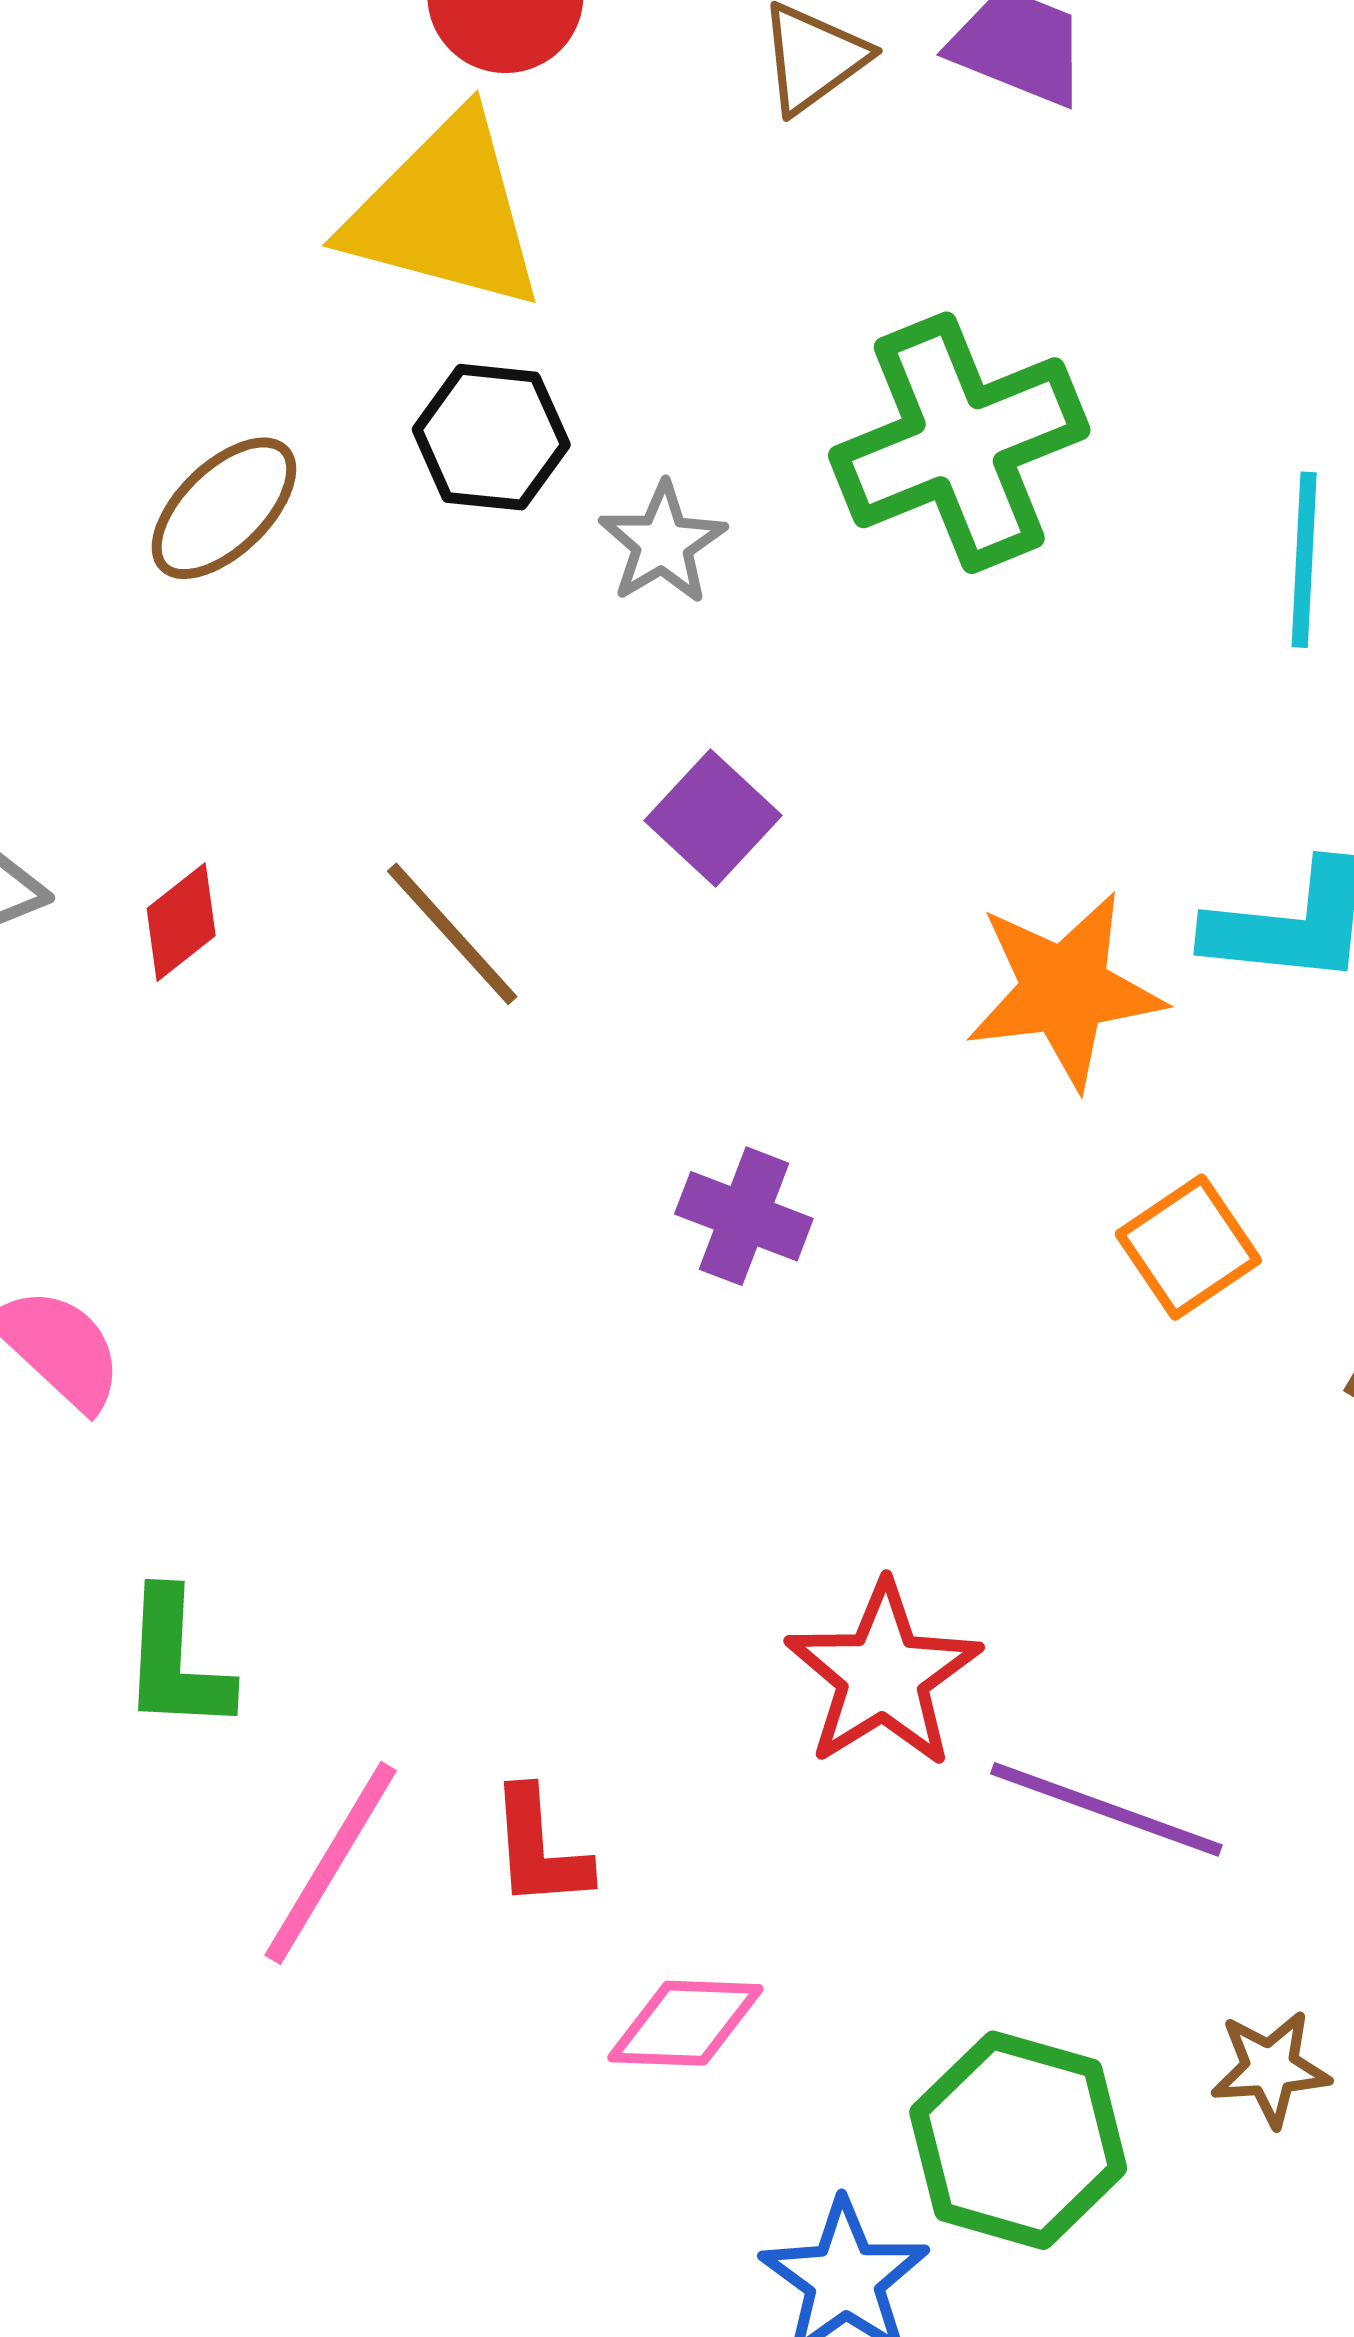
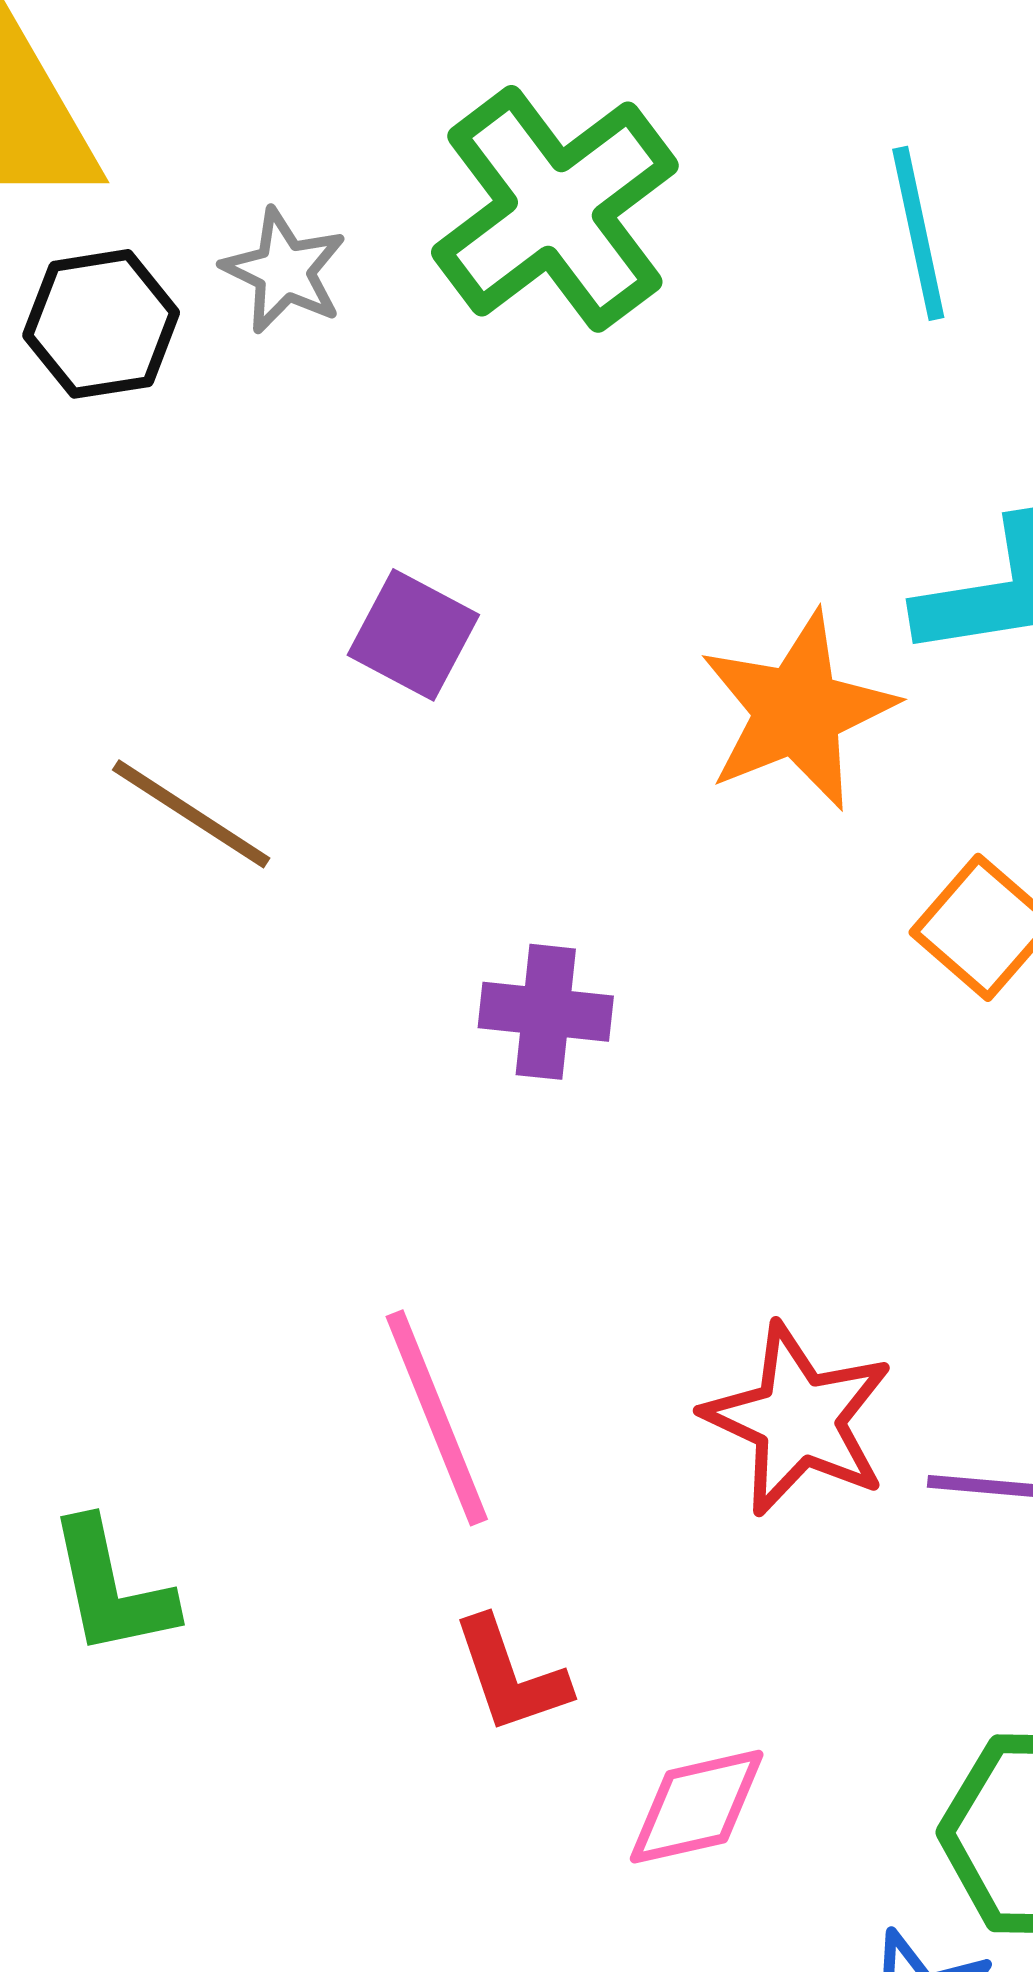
gray star: (662, 543) -> (284, 271), moved
pink line: (331, 1863) -> (437, 1418), moved, turned -38

